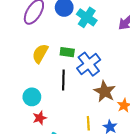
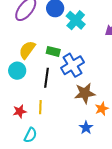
brown star: (105, 91) -> (85, 93), turned 30
cyan circle: (32, 97) -> (17, 71), moved
yellow line: (88, 123) -> (40, 107), moved

